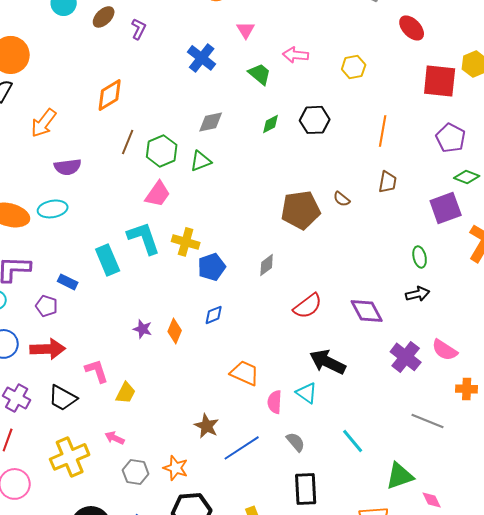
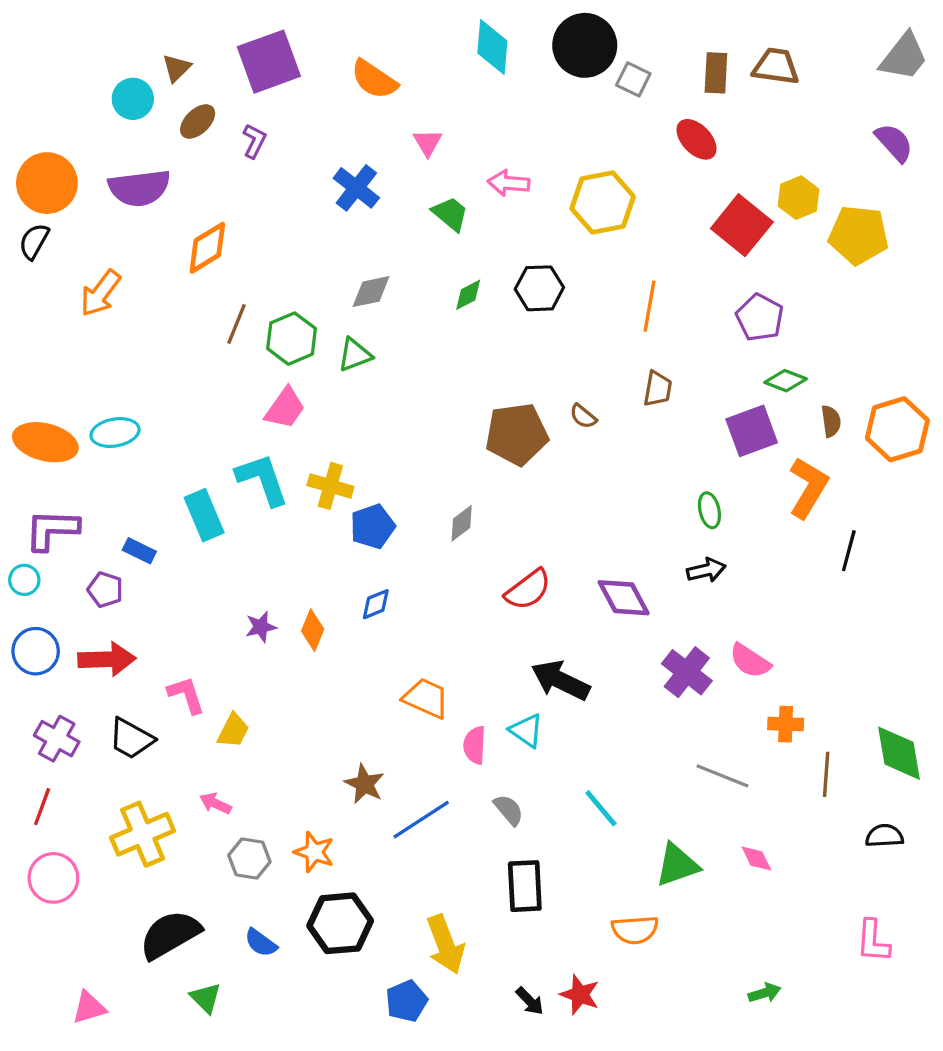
yellow hexagon: (354, 67) -> (603, 202), size x1.6
red square: (440, 81) -> (742, 225), turned 33
purple semicircle: (68, 167) -> (139, 188), moved, size x1.4
purple star: (143, 329) -> (261, 627), turned -30
pink diamond: (432, 500) -> (756, 858), moved

